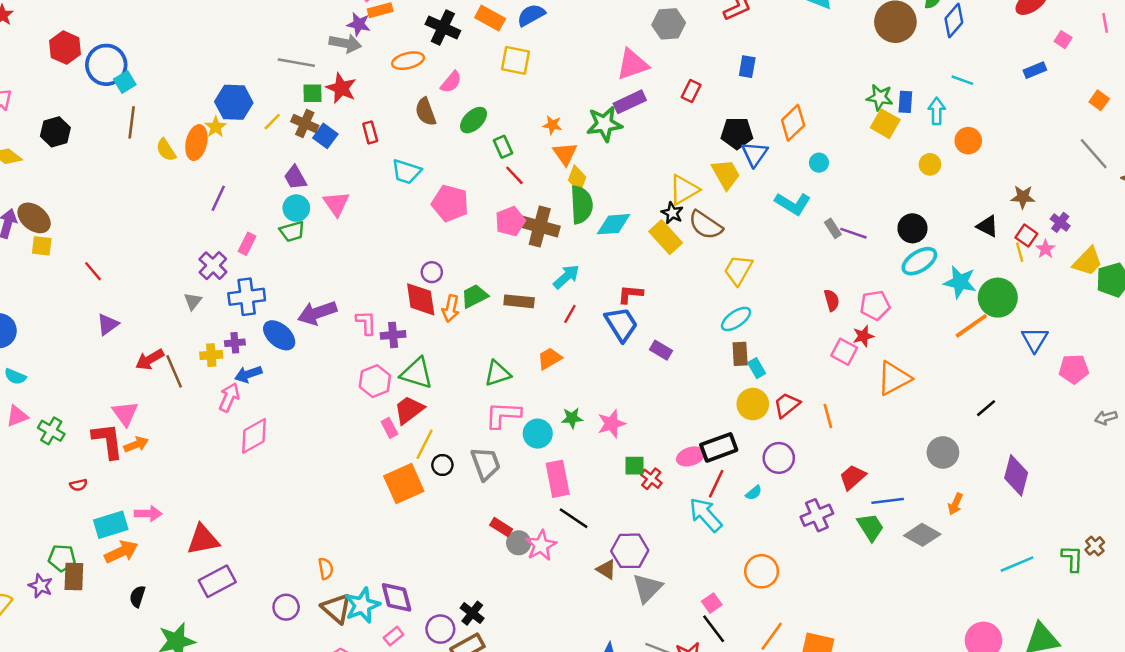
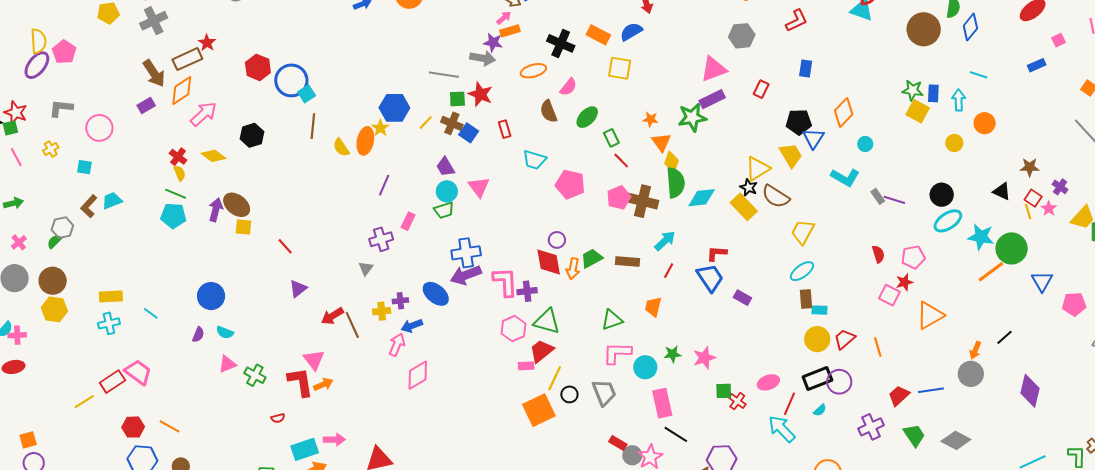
pink square: (1063, 40) -> (1058, 40), turned 32
purple cross: (213, 266) -> (381, 239), turned 30
blue cross: (247, 297) -> (466, 253), moved
pink L-shape: (366, 323) -> (505, 282), size x1.5
orange trapezoid: (550, 358) -> (653, 307), turned -45
cyan rectangle: (757, 368) -> (819, 310), turned -56
pink rectangle: (389, 428) -> (526, 366), turned -63
black rectangle: (719, 447) -> (817, 379), moved
blue line: (888, 501) -> (931, 390), moved
orange arrow: (955, 504) -> (975, 350), moved

